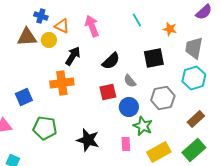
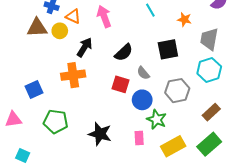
red square: (108, 92) -> (121, 84), turned 30

